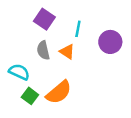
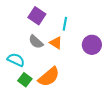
purple circle: (110, 42) -> (92, 45), moved
gray semicircle: (43, 50) -> (36, 42), turned -35

